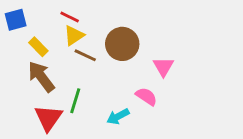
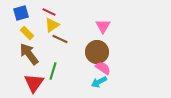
blue square: (16, 20) -> (21, 13), moved
brown circle: (122, 44) -> (97, 52), moved
pink triangle: (163, 67) -> (103, 26), moved
cyan arrow: (118, 116) -> (99, 82), moved

